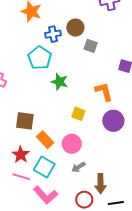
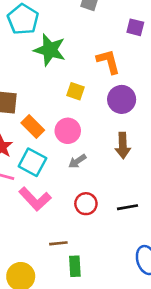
green star: (60, 82) -> (50, 50), size x1.4
brown arrow: (101, 184) -> (123, 146), moved

